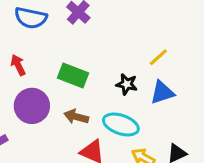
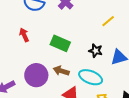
yellow line: (158, 57) -> (108, 21), moved
purple circle: (32, 106) -> (36, 75), moved

